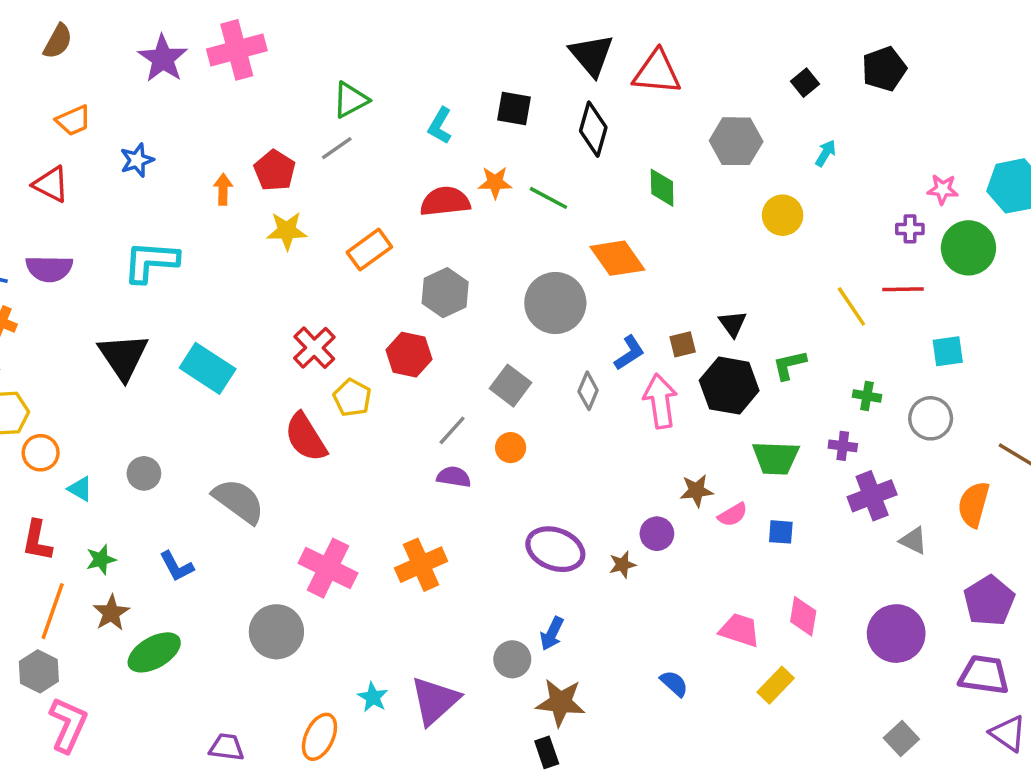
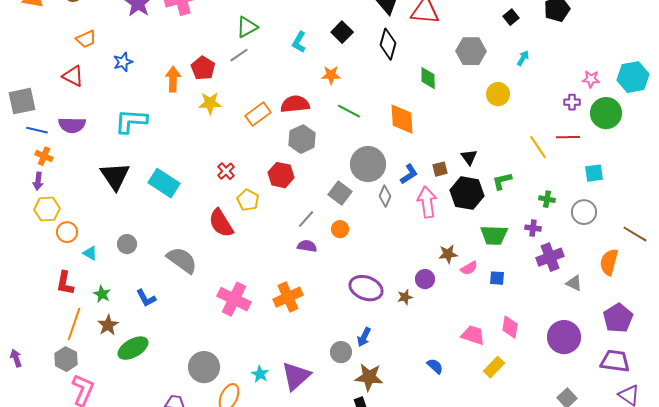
black square: (514, 108) -> (342, 32), turned 35
orange arrow: (223, 189) -> (173, 79), size x1.4
green line: (548, 198) -> (349, 111), moved
red semicircle: (445, 201) -> (295, 104), moved
orange diamond: (617, 258) -> (402, 119), turned 32
gray circle: (555, 303) -> (368, 164), moved
red cross: (314, 348) -> (226, 171), size x0.7
green star: (101, 559) -> (102, 294), turned -30
gray circle: (276, 632) -> (204, 367), moved

